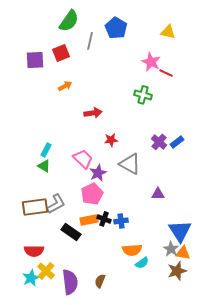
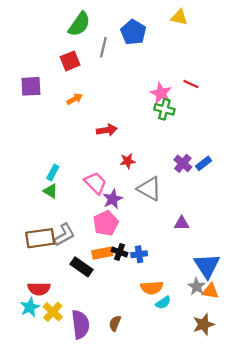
yellow triangle: (168, 32) -> (179, 17), moved
purple square: (35, 60) -> (31, 86), moved
pink star: (151, 62) -> (161, 93), moved
brown star: (177, 271) -> (204, 324), moved
cyan star: (31, 278) -> (30, 307), moved

